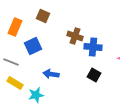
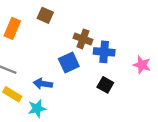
blue square: (33, 46) -> (69, 62), moved
blue arrow: (51, 74) -> (43, 84), moved

